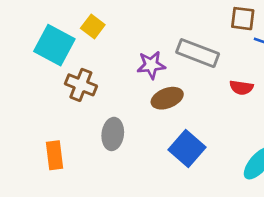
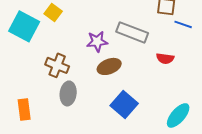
brown cross: (81, 85) -> (57, 65), moved

